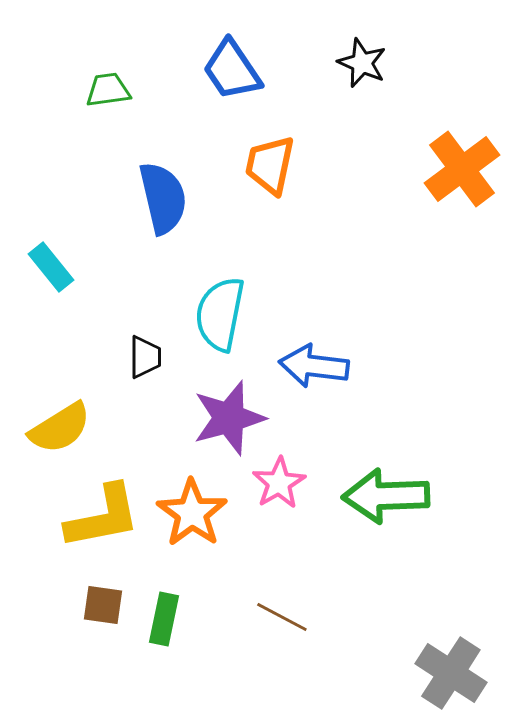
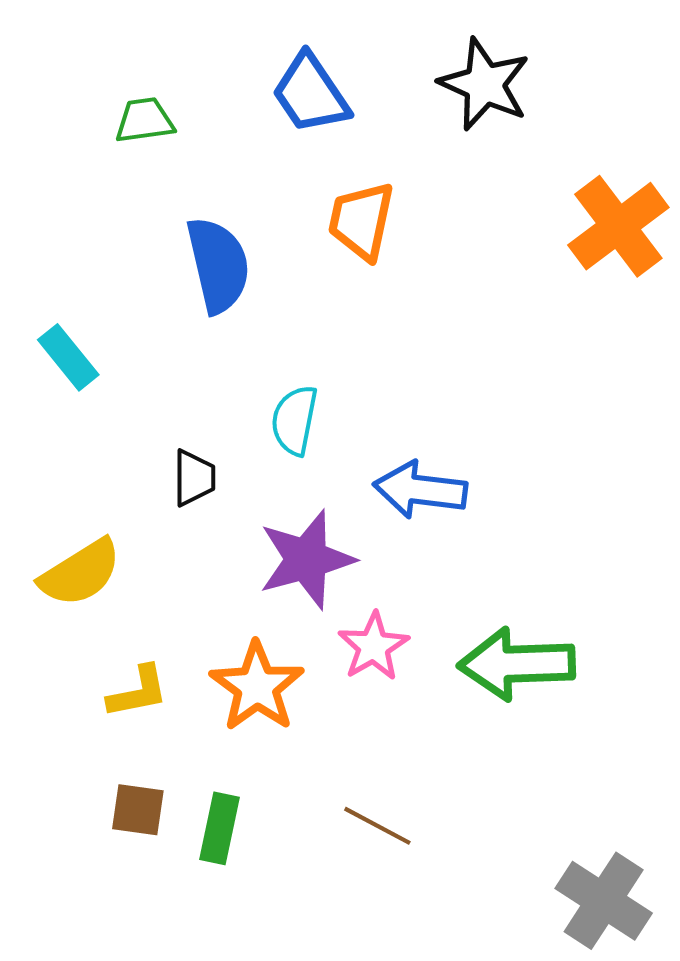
black star: (362, 63) -> (485, 84), size x1.4
cyan semicircle: (220, 314) -> (294, 420), size x0.7
yellow L-shape: (103, 517) -> (138, 692), size x0.6

